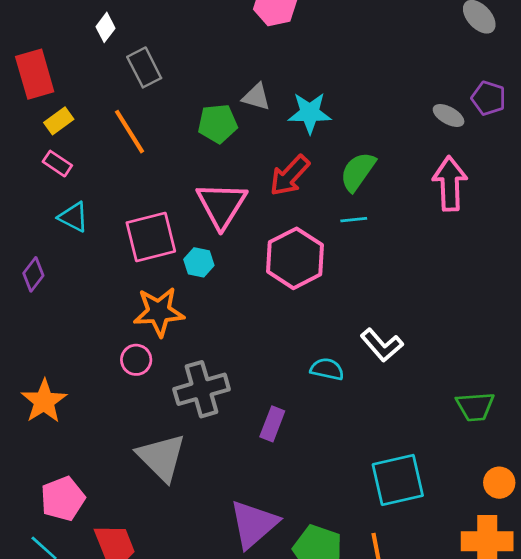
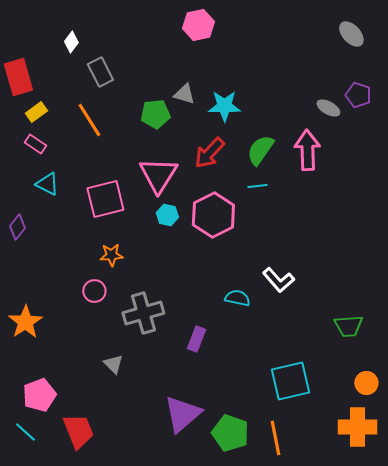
pink arrow: (450, 184) -> (307, 150), moved
cyan hexagon: (199, 262) -> (167, 215), moved
orange star: (159, 312) -> (111, 255), size x0.6
gray triangle: (162, 457) -> (113, 364), size x0.5

